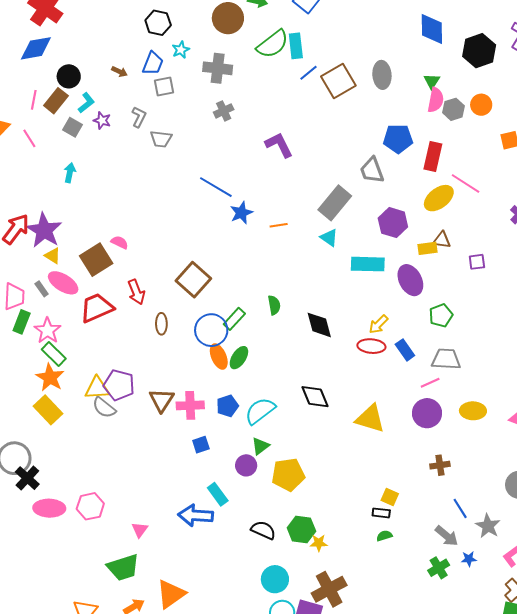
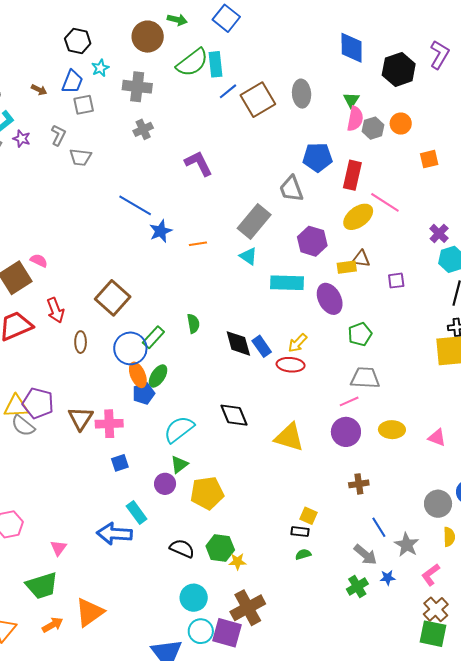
blue rectangle: (405, 350) -> (262, 346), moved
blue pentagon: (227, 406) -> (144, 393), moved

